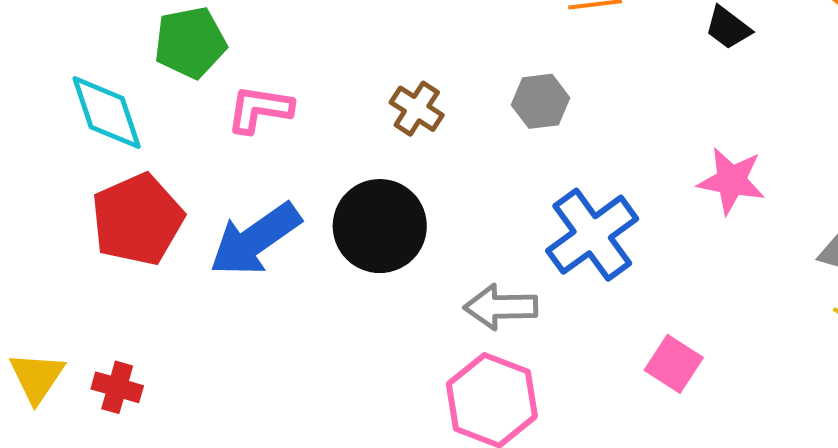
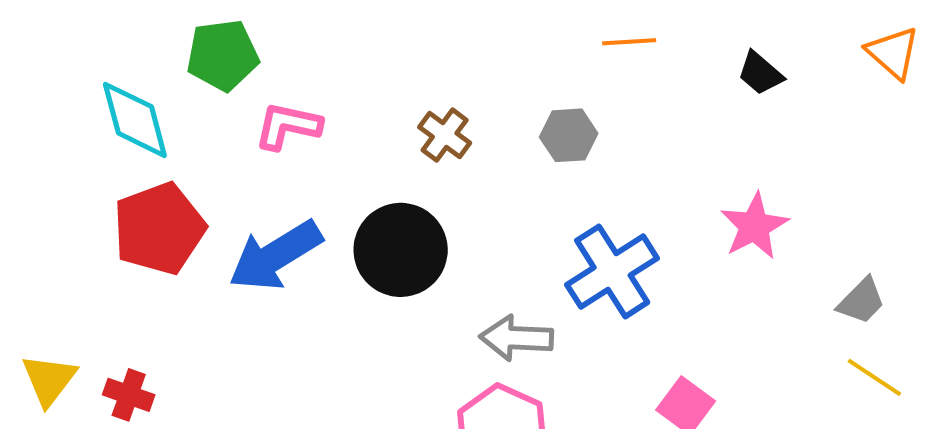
pink star: (731, 181) -> (754, 226), turned 30

